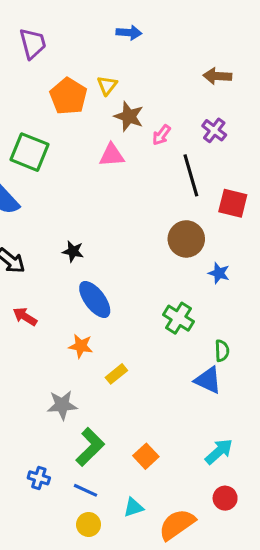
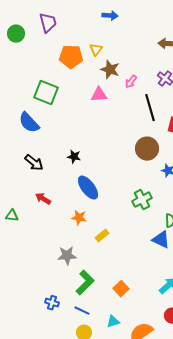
orange pentagon: (68, 96) -> (71, 57), turned -30
green cross: (179, 318) -> (142, 200), turned 30

